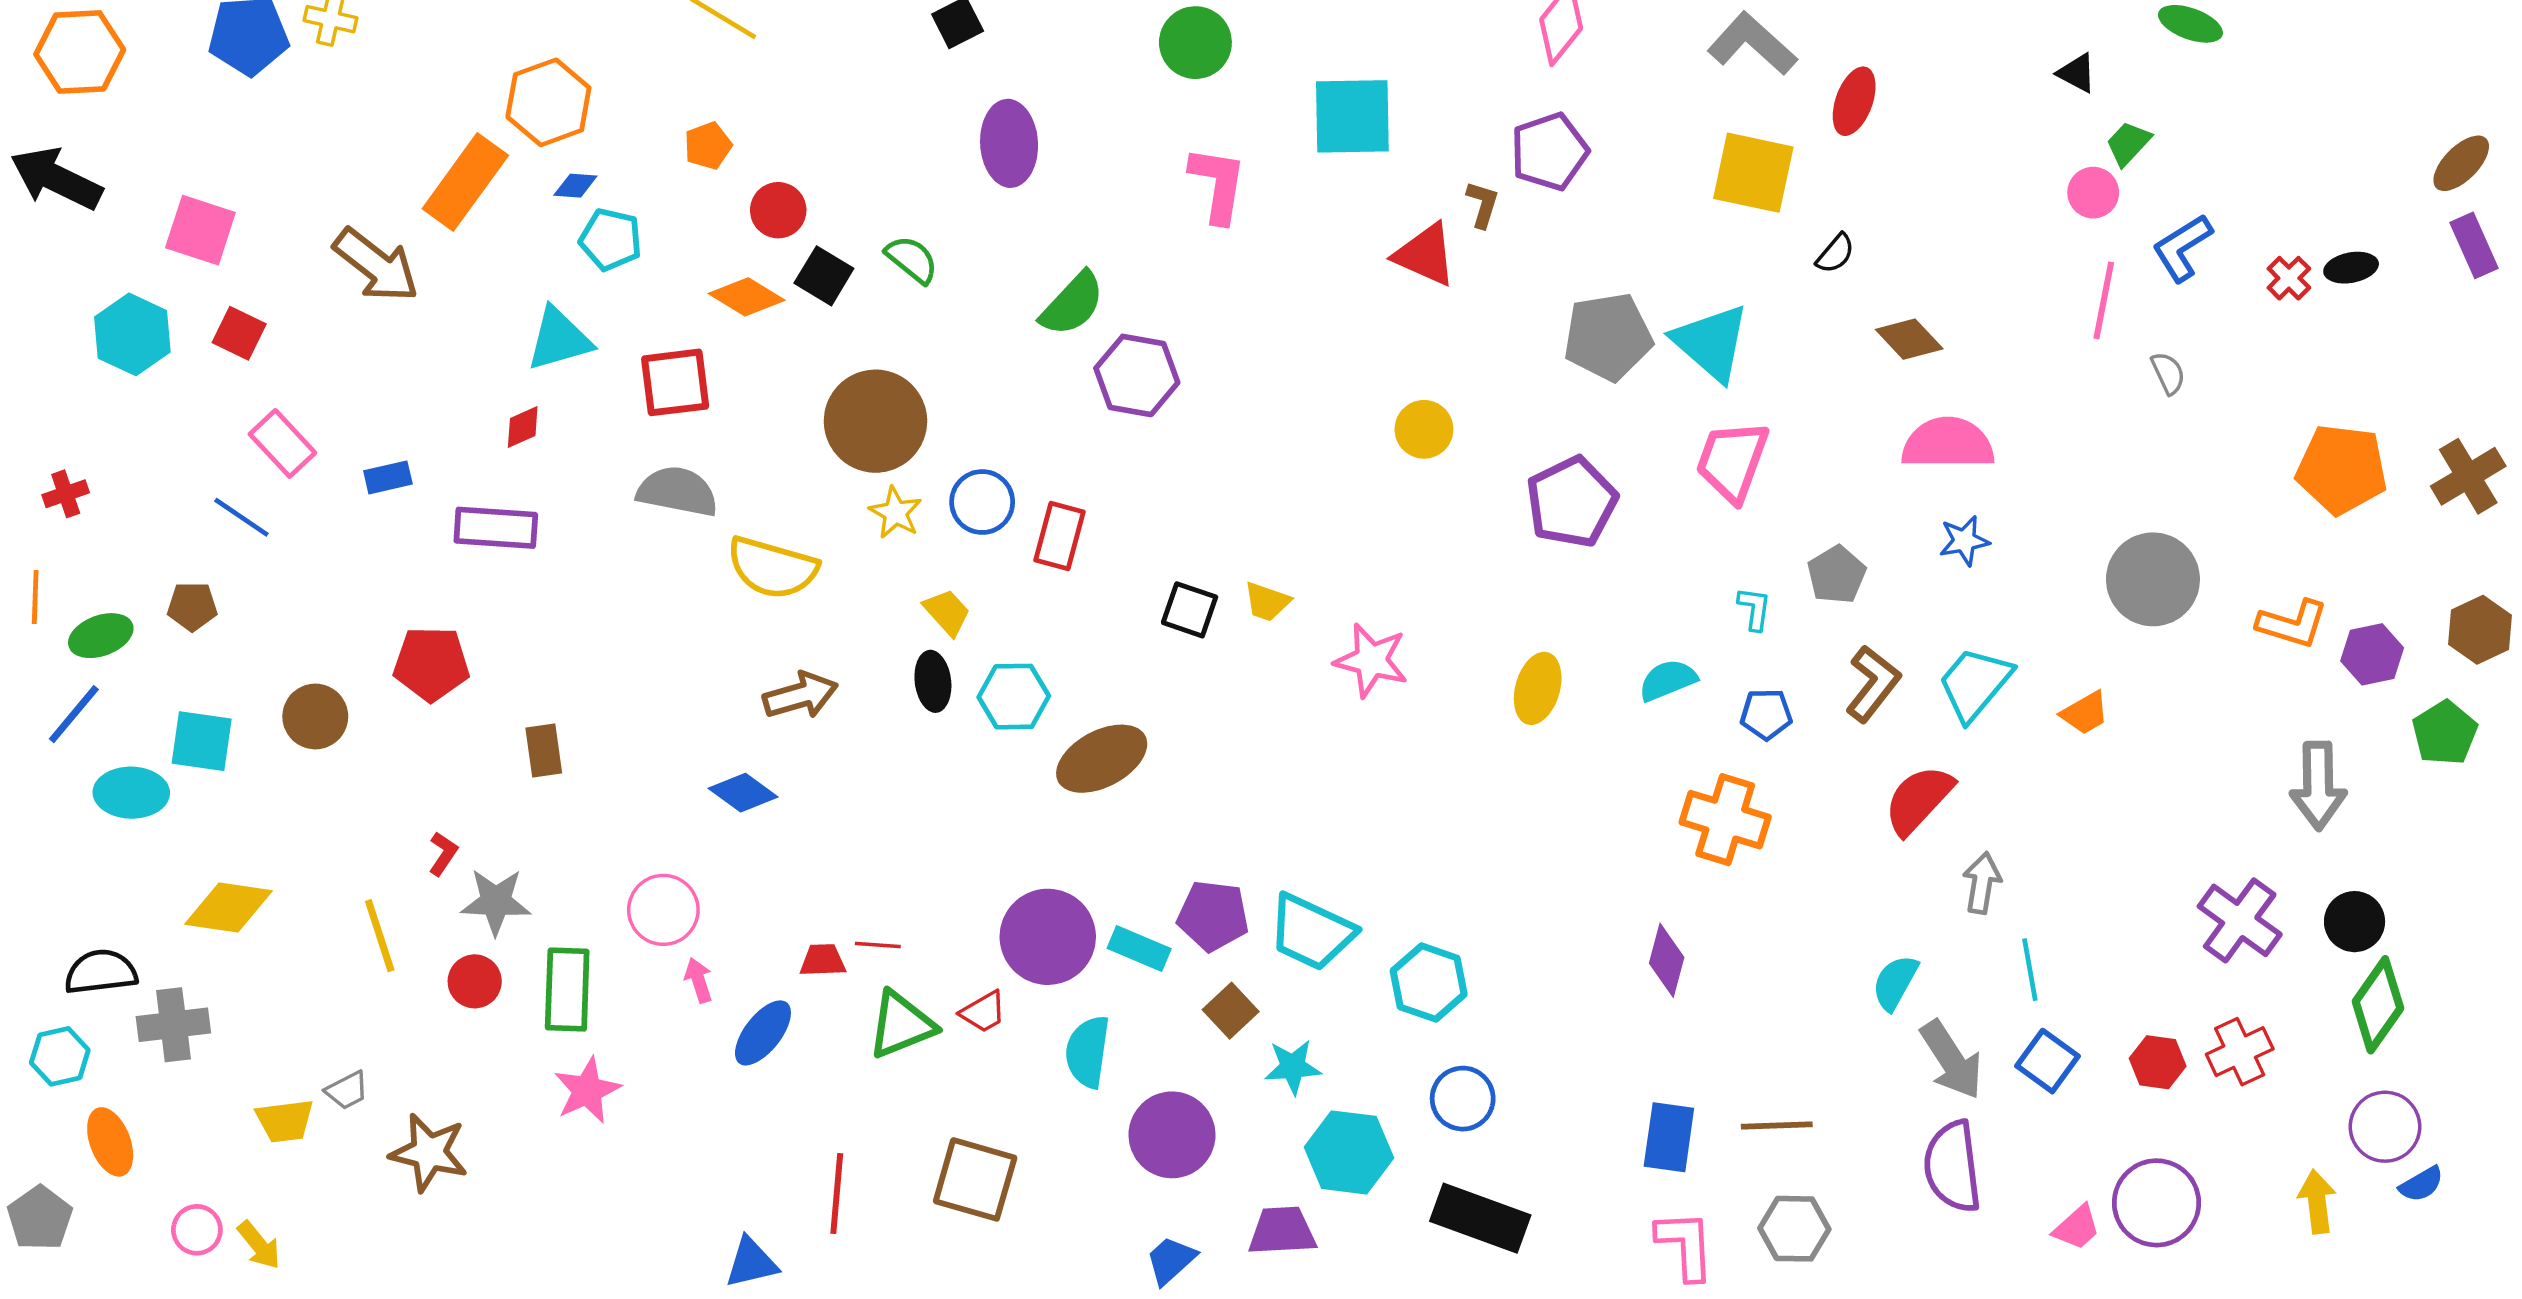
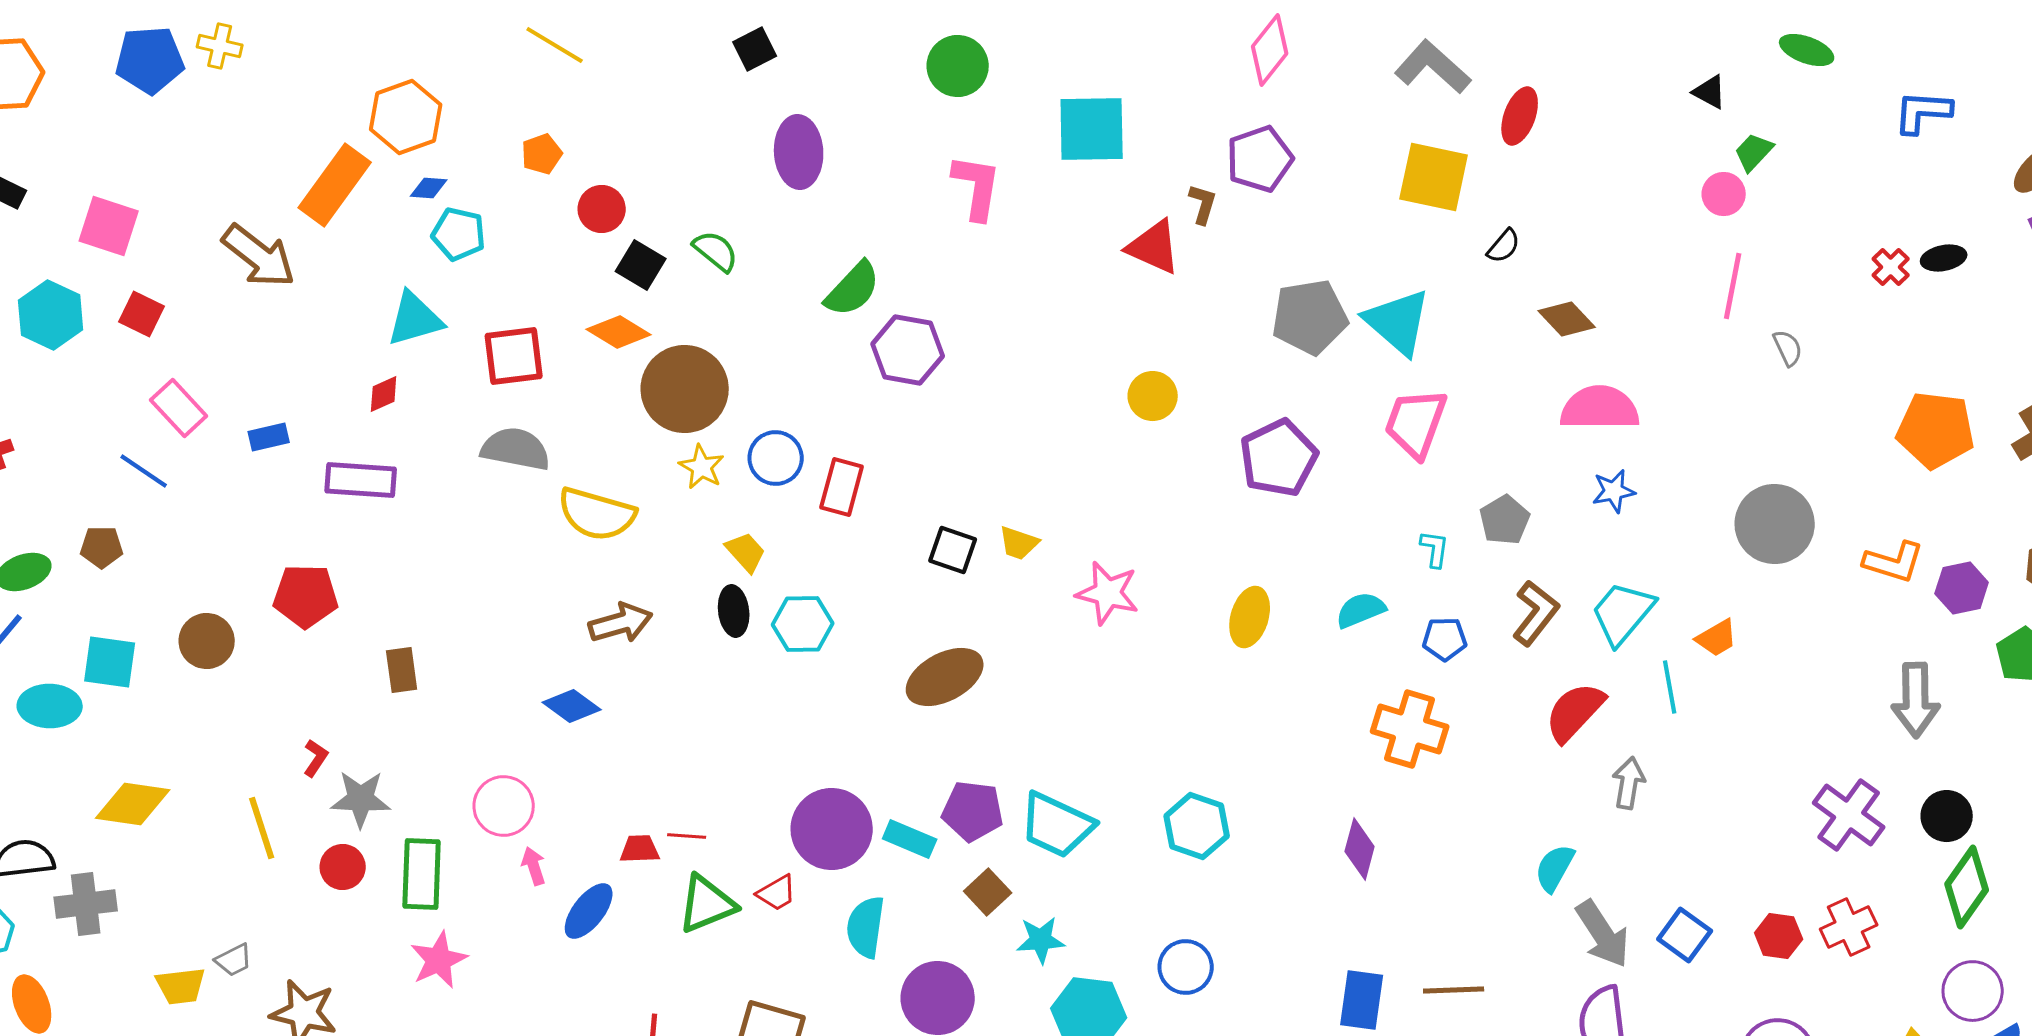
blue L-shape: (2182, 248) -> (1923, 112), moved, turned 36
orange diamond: (747, 297) -> (619, 332), moved
brown ellipse: (1102, 759) -> (945, 677), moved
cyan line: (2030, 970) -> (1670, 687), moved
cyan hexagon: (1429, 983) -> (1197, 826), moved

